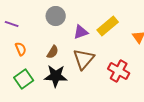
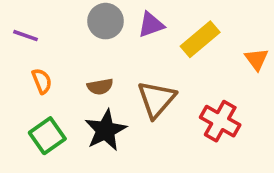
purple triangle: (81, 32) -> (151, 25), moved
brown semicircle: (53, 52) -> (100, 87), turned 48
black star: (56, 76) -> (106, 130), turned -30

